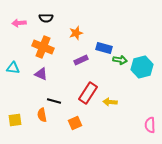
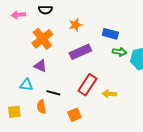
orange cross: (43, 47) -> (42, 39), turned 30
blue rectangle: (104, 48) -> (110, 34), moved
purple rectangle: (81, 60) -> (80, 52), size x1.5
cyan triangle: (13, 68) -> (26, 85), moved

